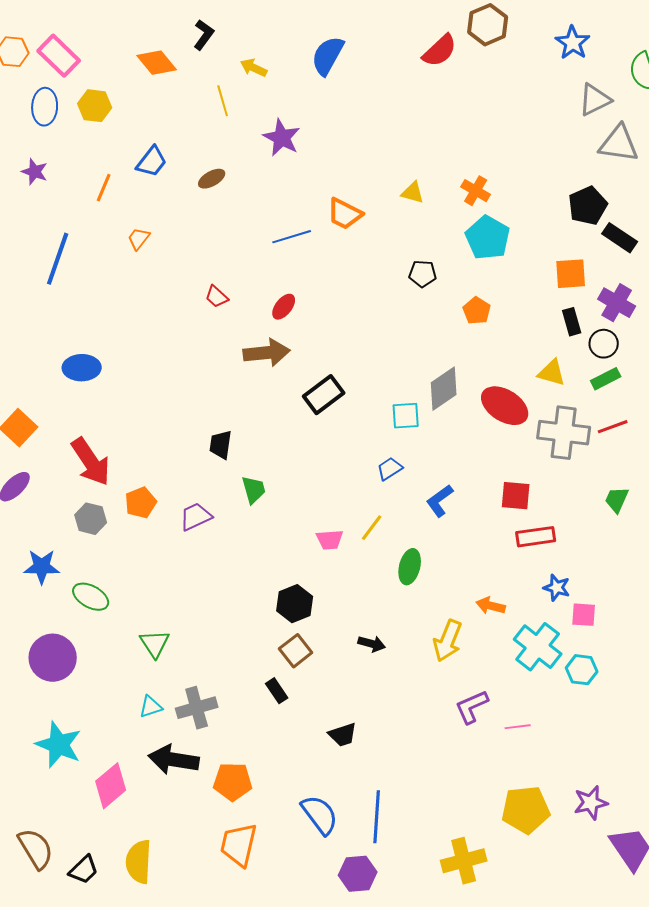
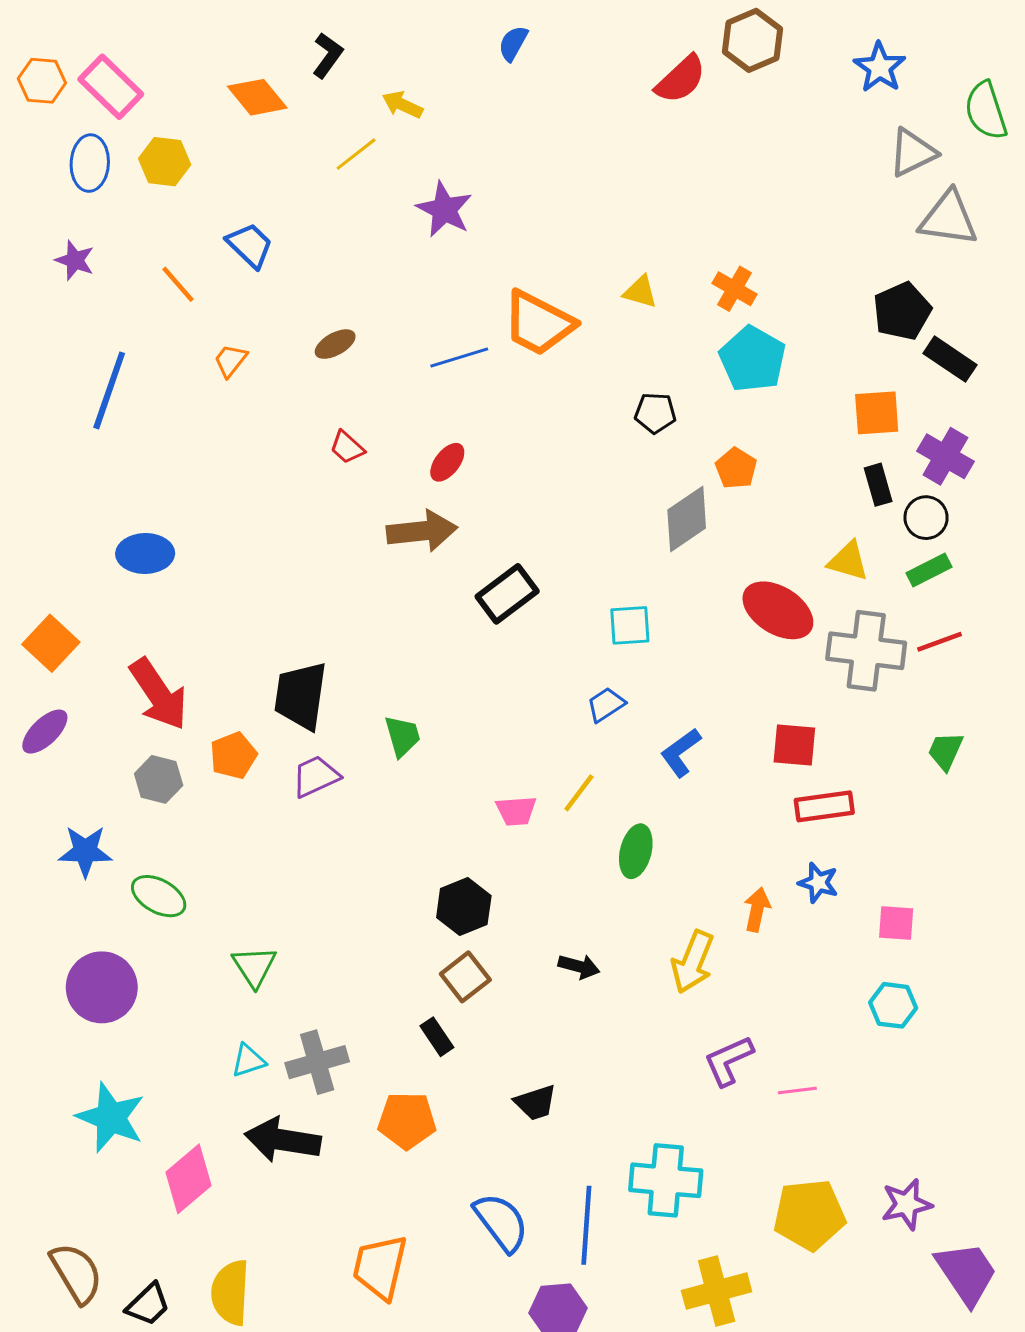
blue semicircle: (328, 56) -> (513, 43), moved, size x0.6
yellow line: (223, 101) -> (356, 154), turned 68
blue trapezoid: (152, 162) -> (250, 245), turned -84
brown ellipse: (212, 179) -> (335, 344), moved
orange line: (104, 188) -> (178, 284), turned -64
orange trapezoid: (345, 214) -> (539, 323), size x1.4
gray diamond: (444, 389) -> (687, 519), moved
black trapezoid: (221, 445) -> (301, 696), moved, size x1.6
blue star: (557, 588) -> (818, 883), moved
orange arrow: (491, 606) -> (757, 910), turned 88
cyan cross: (538, 647) -> (666, 1180), moved, turned -33
orange pentagon: (233, 782) -> (407, 1120), moved

